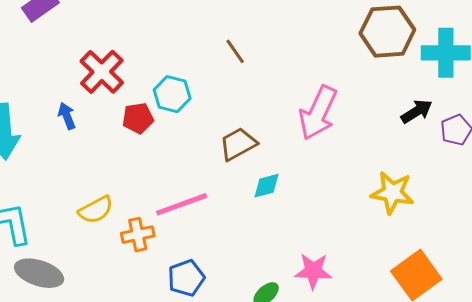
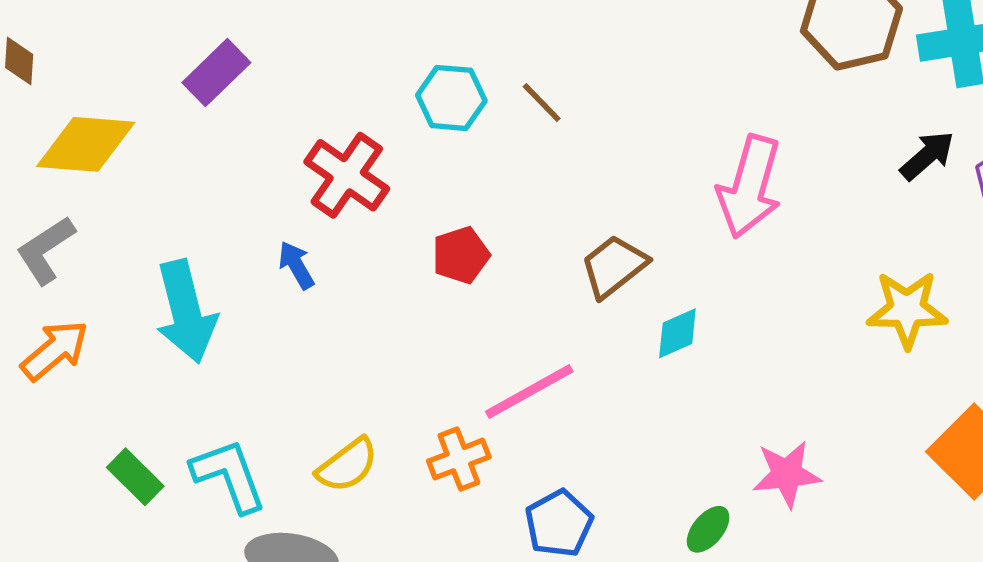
brown line: (235, 51) -> (542, 103), moved
cyan hexagon: (172, 94) -> (451, 98), moved
red pentagon: (138, 118) -> (461, 255), moved
yellow semicircle: (96, 210) -> (347, 465), moved

